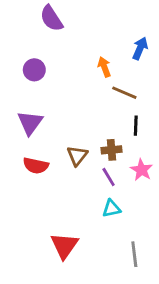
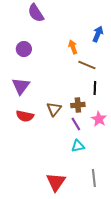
red triangle: (64, 246) -> (56, 182), moved

